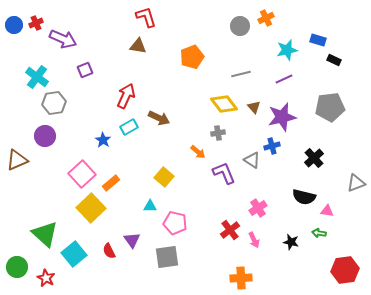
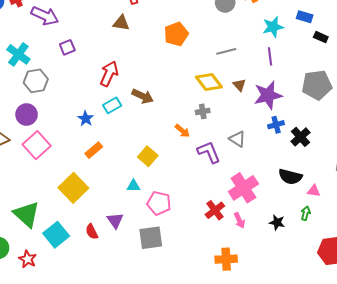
purple line: (284, 79) -> (270, 56), turned -72
blue cross: (272, 146) -> (276, 125), moved
pink square: (82, 174) -> (37, 145), moved
orange rectangle: (111, 183) -> (94, 150), moved
pink cross: (258, 208) -> (243, 188), size x1.6
green arrow: (319, 233) -> (306, 213), turned 96

